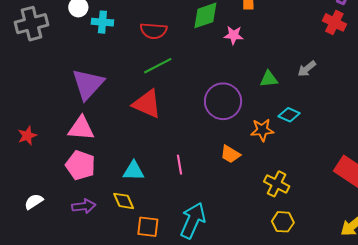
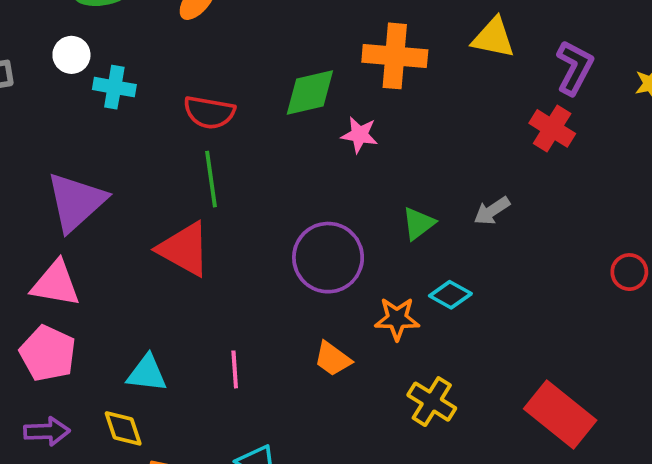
green line: (158, 66) -> (211, 179), turned -76
green triangle: (269, 79) -> (418, 224), turned -36
yellow cross: (277, 184) -> (432, 402), moved

